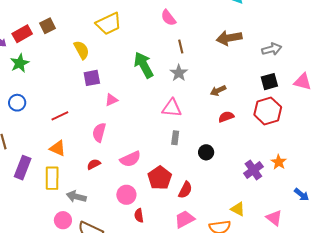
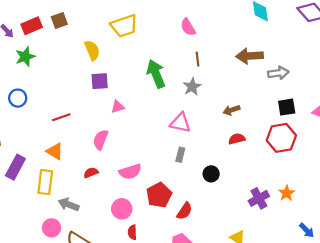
gray arrow: (272, 49) -> (278, 73), moved

